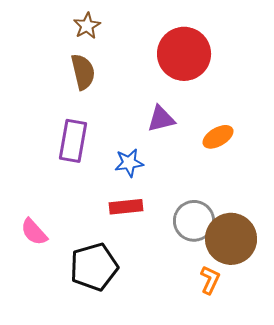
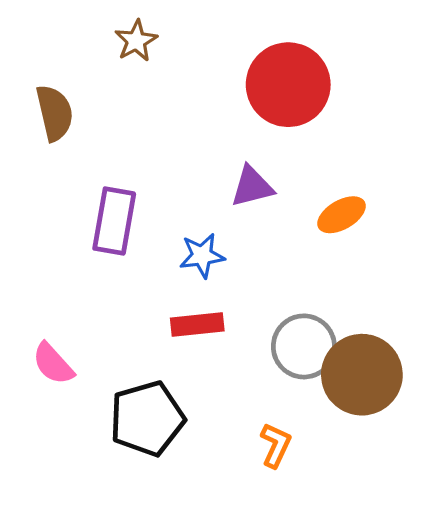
brown semicircle: (83, 72) -> (55, 113), moved
orange L-shape: (210, 280) -> (276, 445), moved

